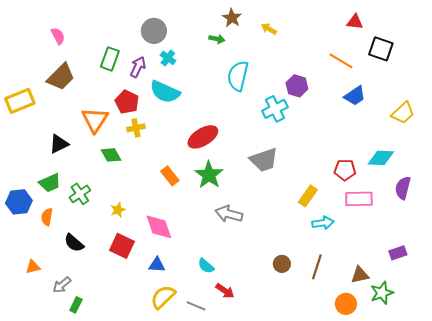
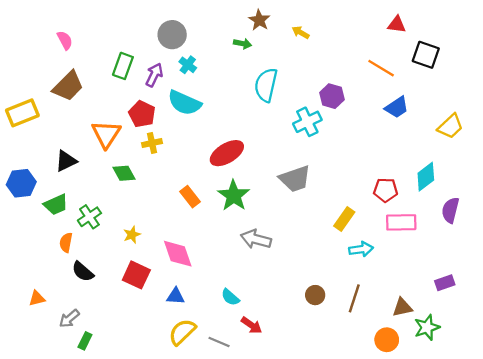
cyan diamond: (381, 158) -> (426, 177), turned -40
blue hexagon: (19, 202) -> (21, 183), moved
orange semicircle: (47, 217) -> (66, 243), moved

